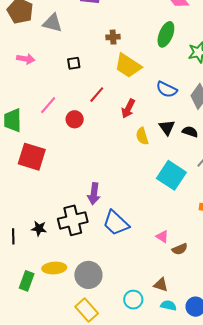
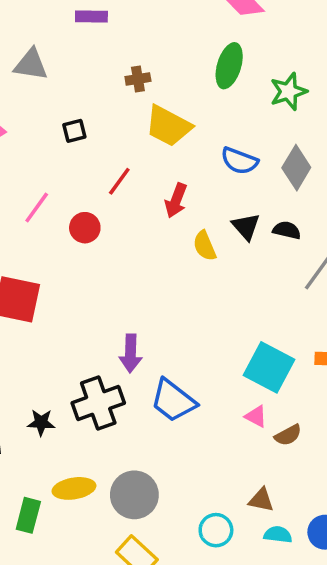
cyan square: (171, 175) -> (269, 367), moved

